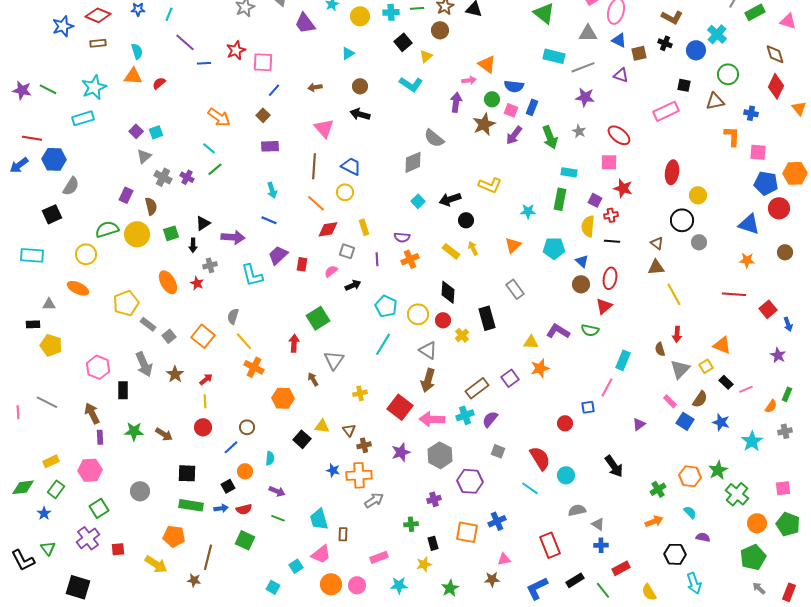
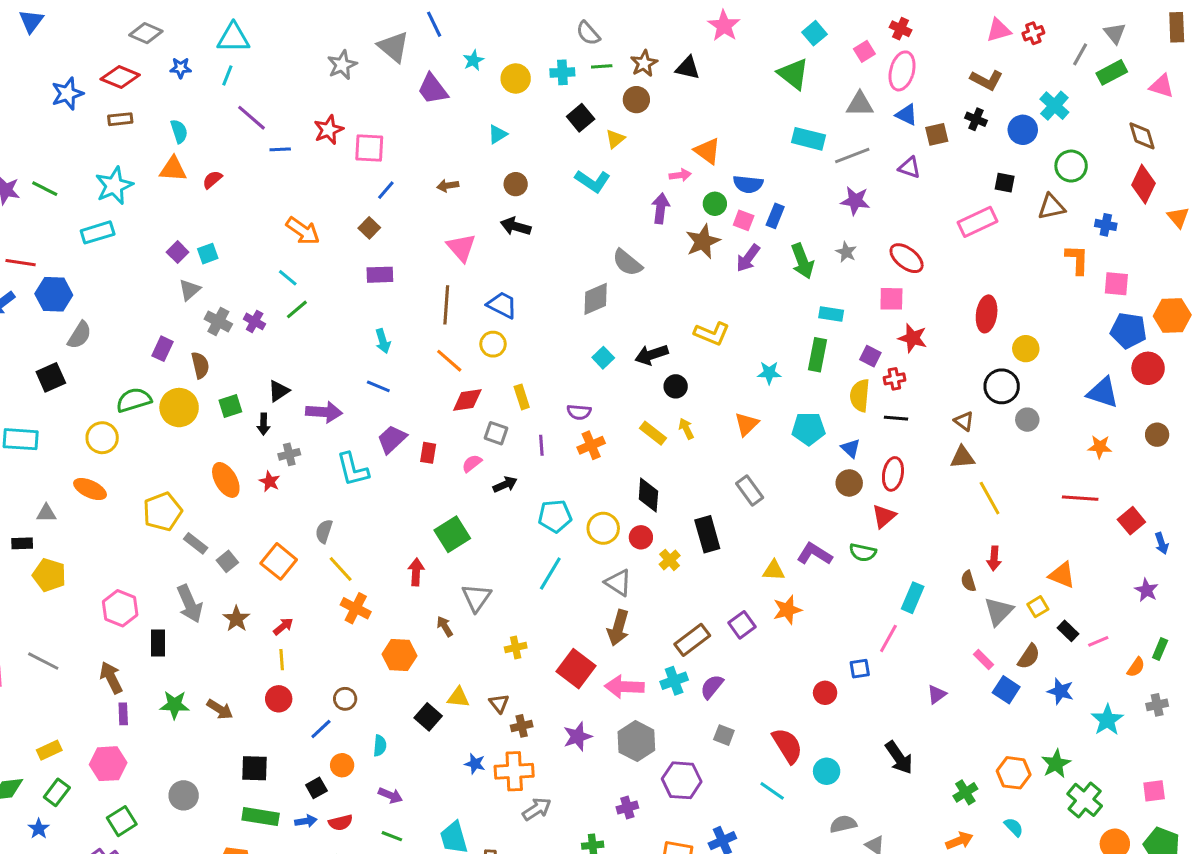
cyan pentagon: (386, 306) -> (555, 516), turned -30

